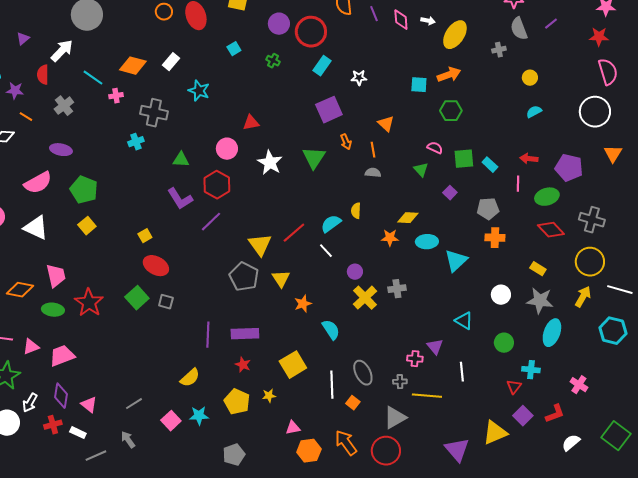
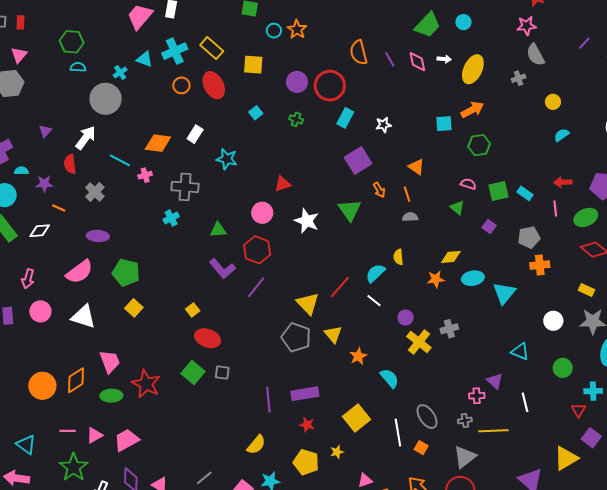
purple line: (551, 24) -> (584, 43), moved
orange diamond: (20, 290) -> (76, 380), turned -36

